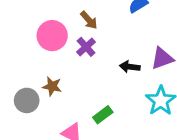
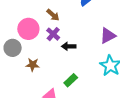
black arrow: (130, 67) -> (69, 46), moved
gray circle: (27, 100) -> (13, 48), moved

